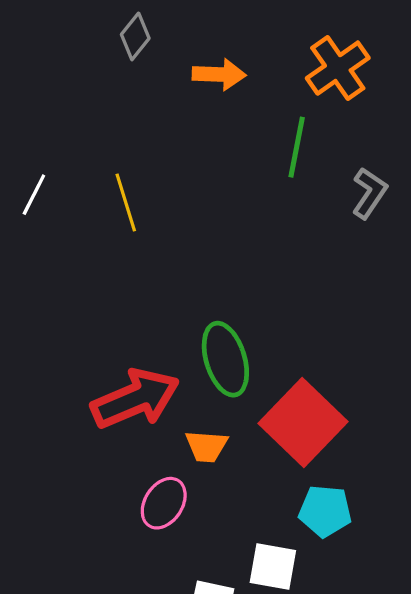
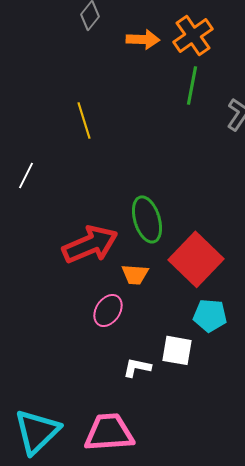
orange cross: (338, 68) -> (193, 35), moved
white line: (34, 195) -> (26, 175), moved

